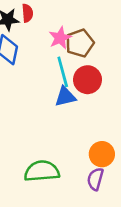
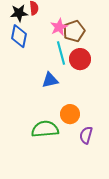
blue triangle: (65, 97) -> (50, 80), moved
orange circle: (102, 154) -> (70, 114), moved

